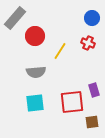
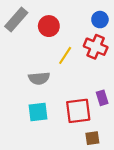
red circle: (35, 36) -> (49, 26), moved
red cross: (88, 43) -> (96, 47), size x1.5
brown square: (92, 122) -> (92, 138), moved

